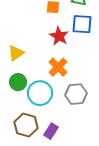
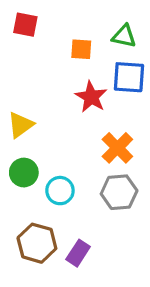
orange cross: (58, 67) -> (117, 148), moved
cyan circle: (40, 93) -> (60, 191), size x0.7

